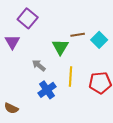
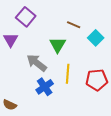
brown line: (78, 35) -> (74, 25), moved, turned 32
gray arrow: (39, 65) -> (37, 63), size x1.5

